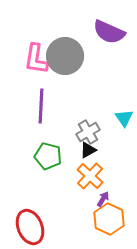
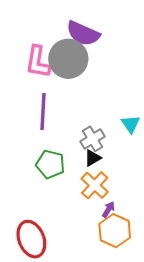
purple semicircle: (109, 32) -> (83, 33), moved

